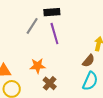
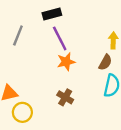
gray line: (32, 26) -> (18, 36), moved
orange star: (38, 66) -> (66, 62), moved

